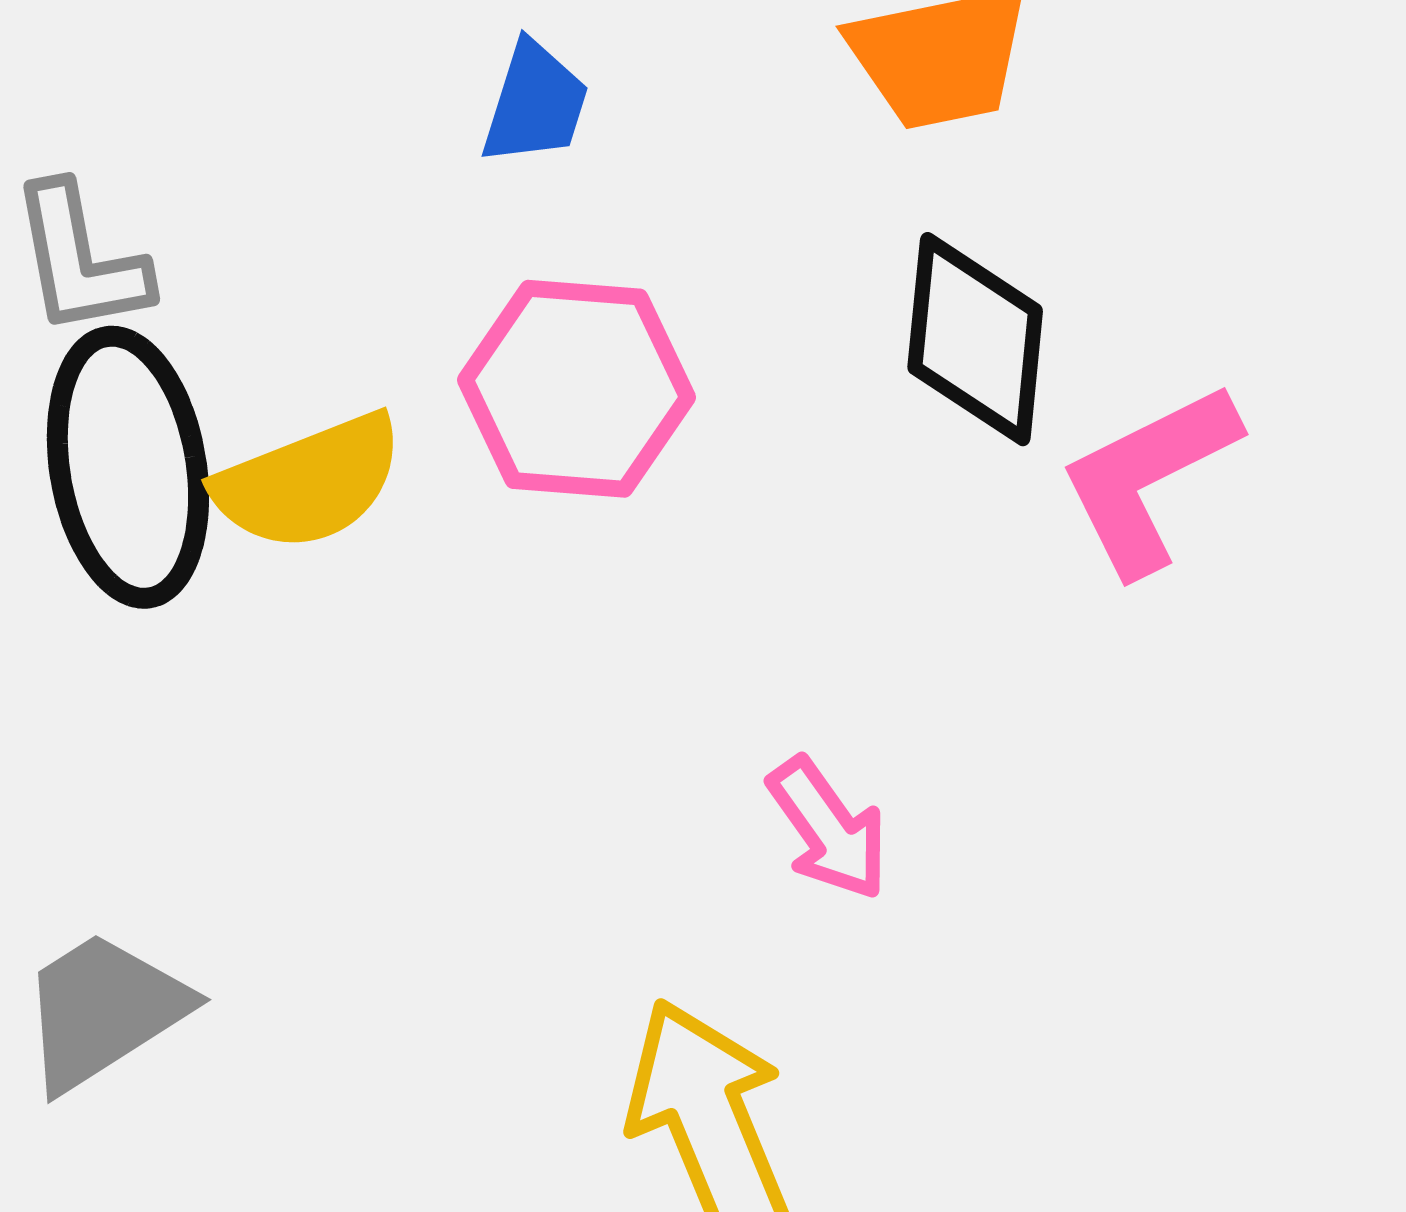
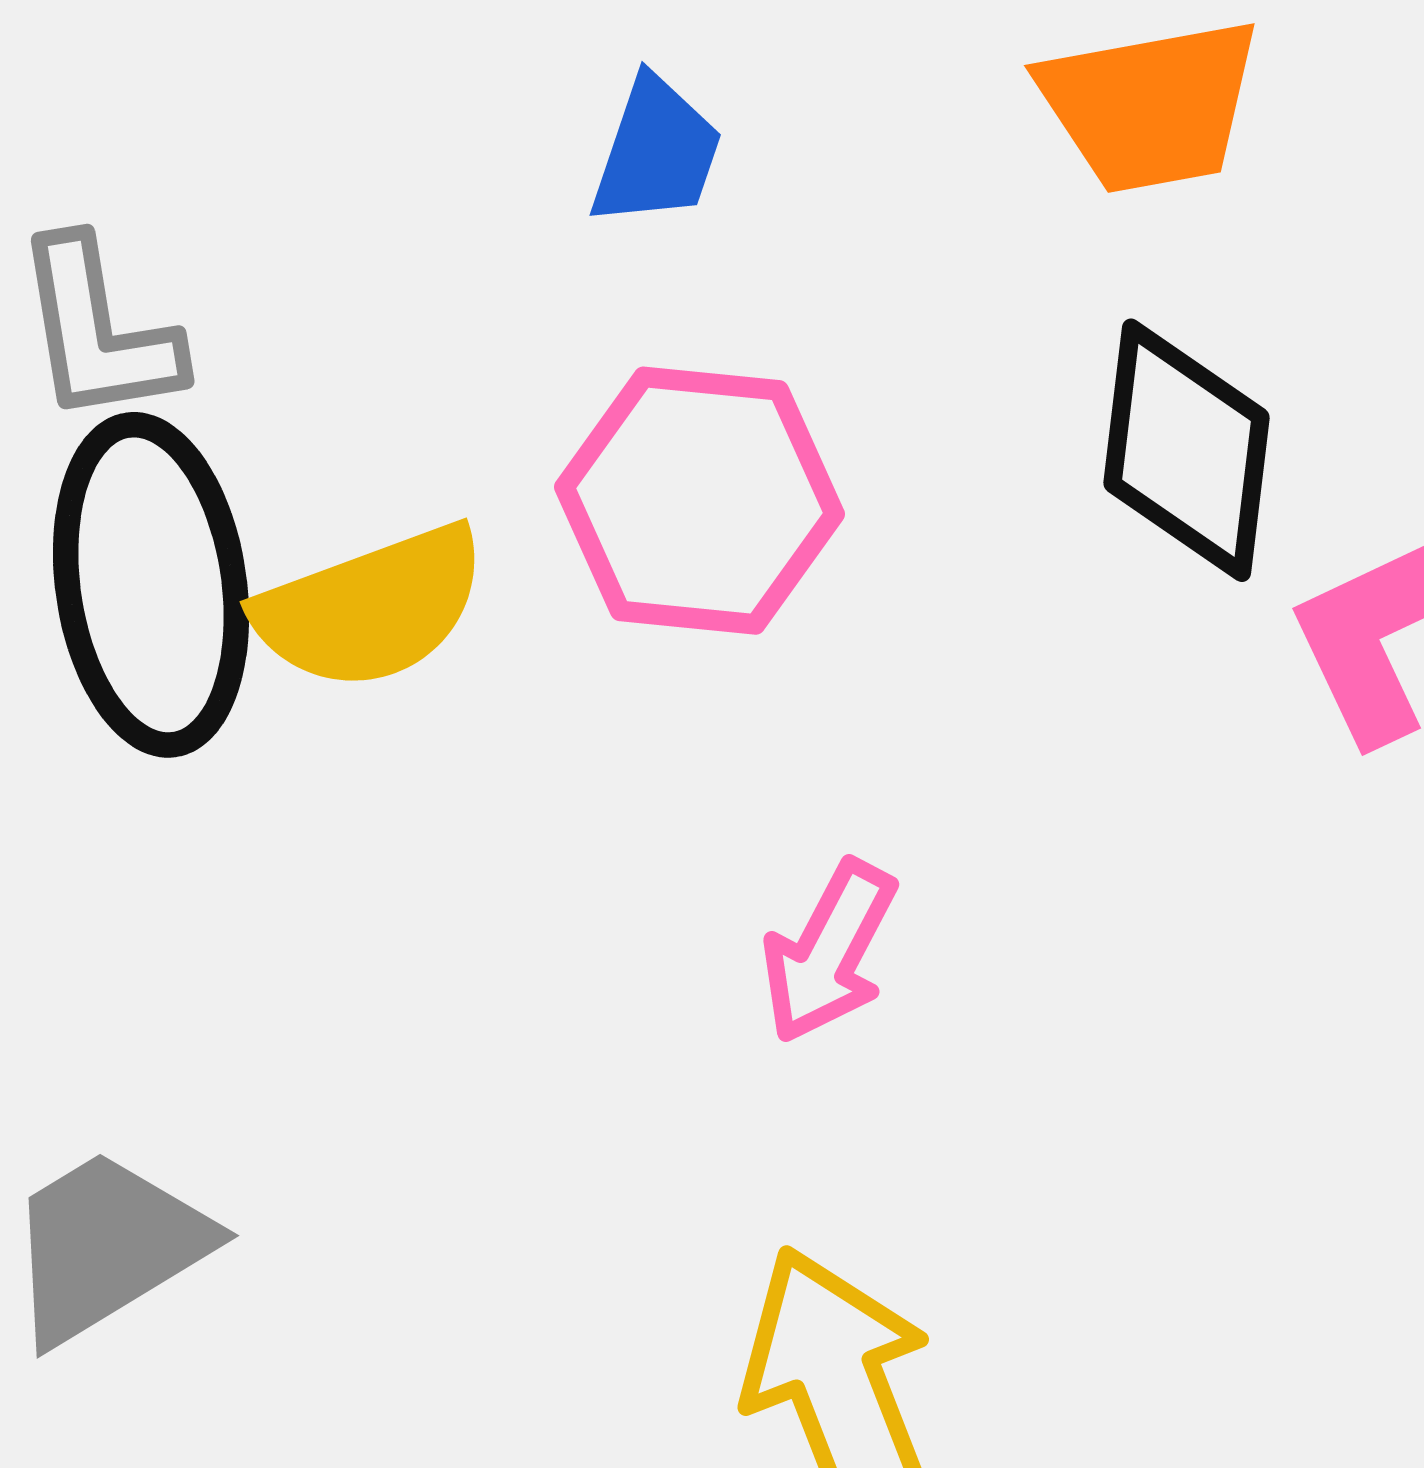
pink arrow: (828, 829) -> (829, 952), moved, turned 62

